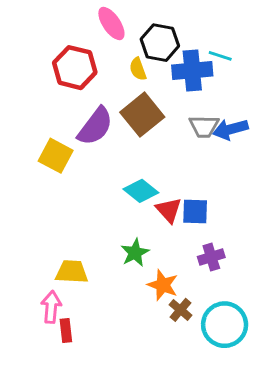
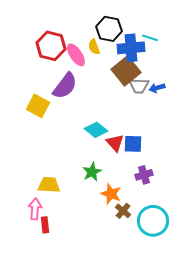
pink ellipse: (111, 23) -> (76, 55), moved
brown square: (142, 115) -> (126, 71), moved
blue arrow: (230, 129) -> (157, 88), size x0.7

